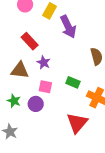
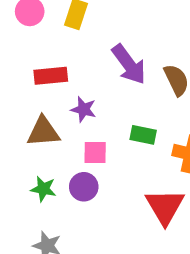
purple arrow: (68, 27) -> (129, 64), moved
red rectangle: (30, 41) -> (51, 76), turned -42

